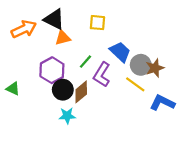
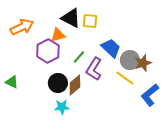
black triangle: (54, 19) -> (71, 18), moved
purple hexagon: (52, 70) -> (48, 51), moved
blue L-shape: (162, 103) -> (150, 95), turned -65

